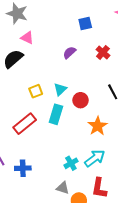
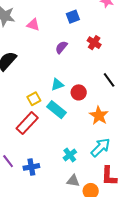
pink triangle: (27, 38) -> (33, 25), moved
cyan triangle: (60, 89) -> (57, 85), turned 32
yellow square: (36, 91) -> (34, 99), moved
cyan rectangle: (56, 114) -> (56, 110), turned -60
cyan cross: (71, 163) -> (70, 155), moved

